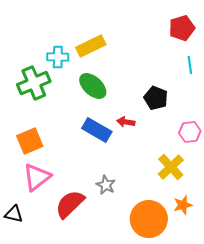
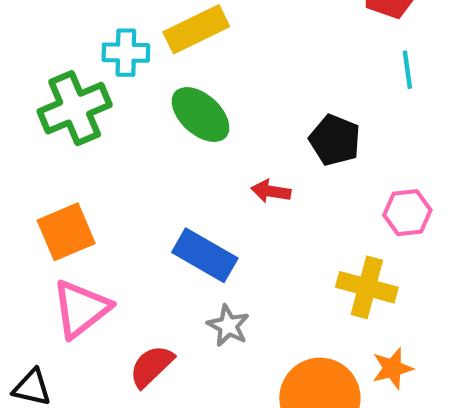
blue rectangle: (97, 130) -> (205, 255), moved
yellow cross: (171, 167) -> (367, 287), turned -32
red semicircle: (70, 204) -> (151, 366), size x0.7

